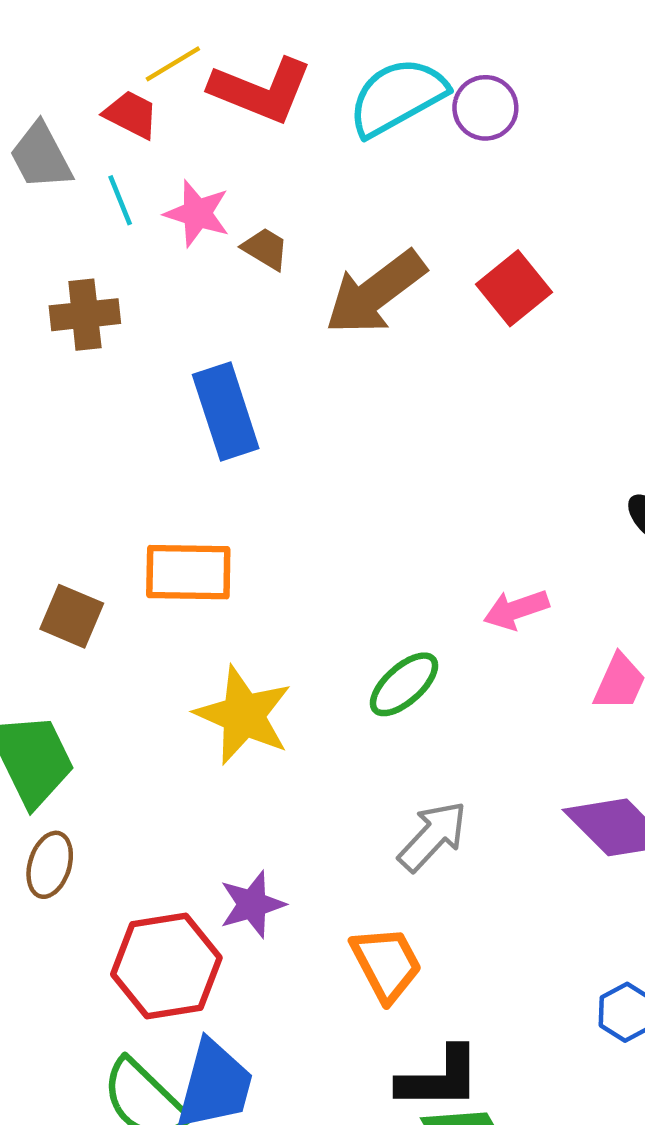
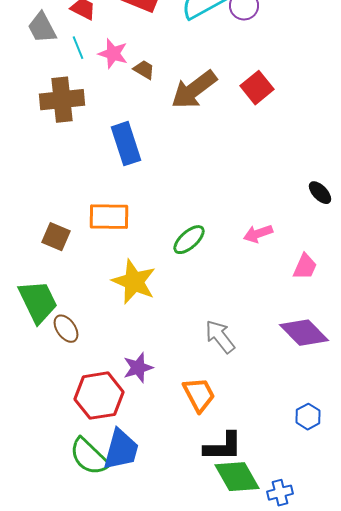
brown cross: (85, 315) -> (62, 100), size x1.4
green ellipse: (404, 684) -> (189, 240), moved
gray arrow: (433, 836) -> (220, 337), turned -81
brown ellipse: (50, 865) -> (66, 329), moved, turned -52

